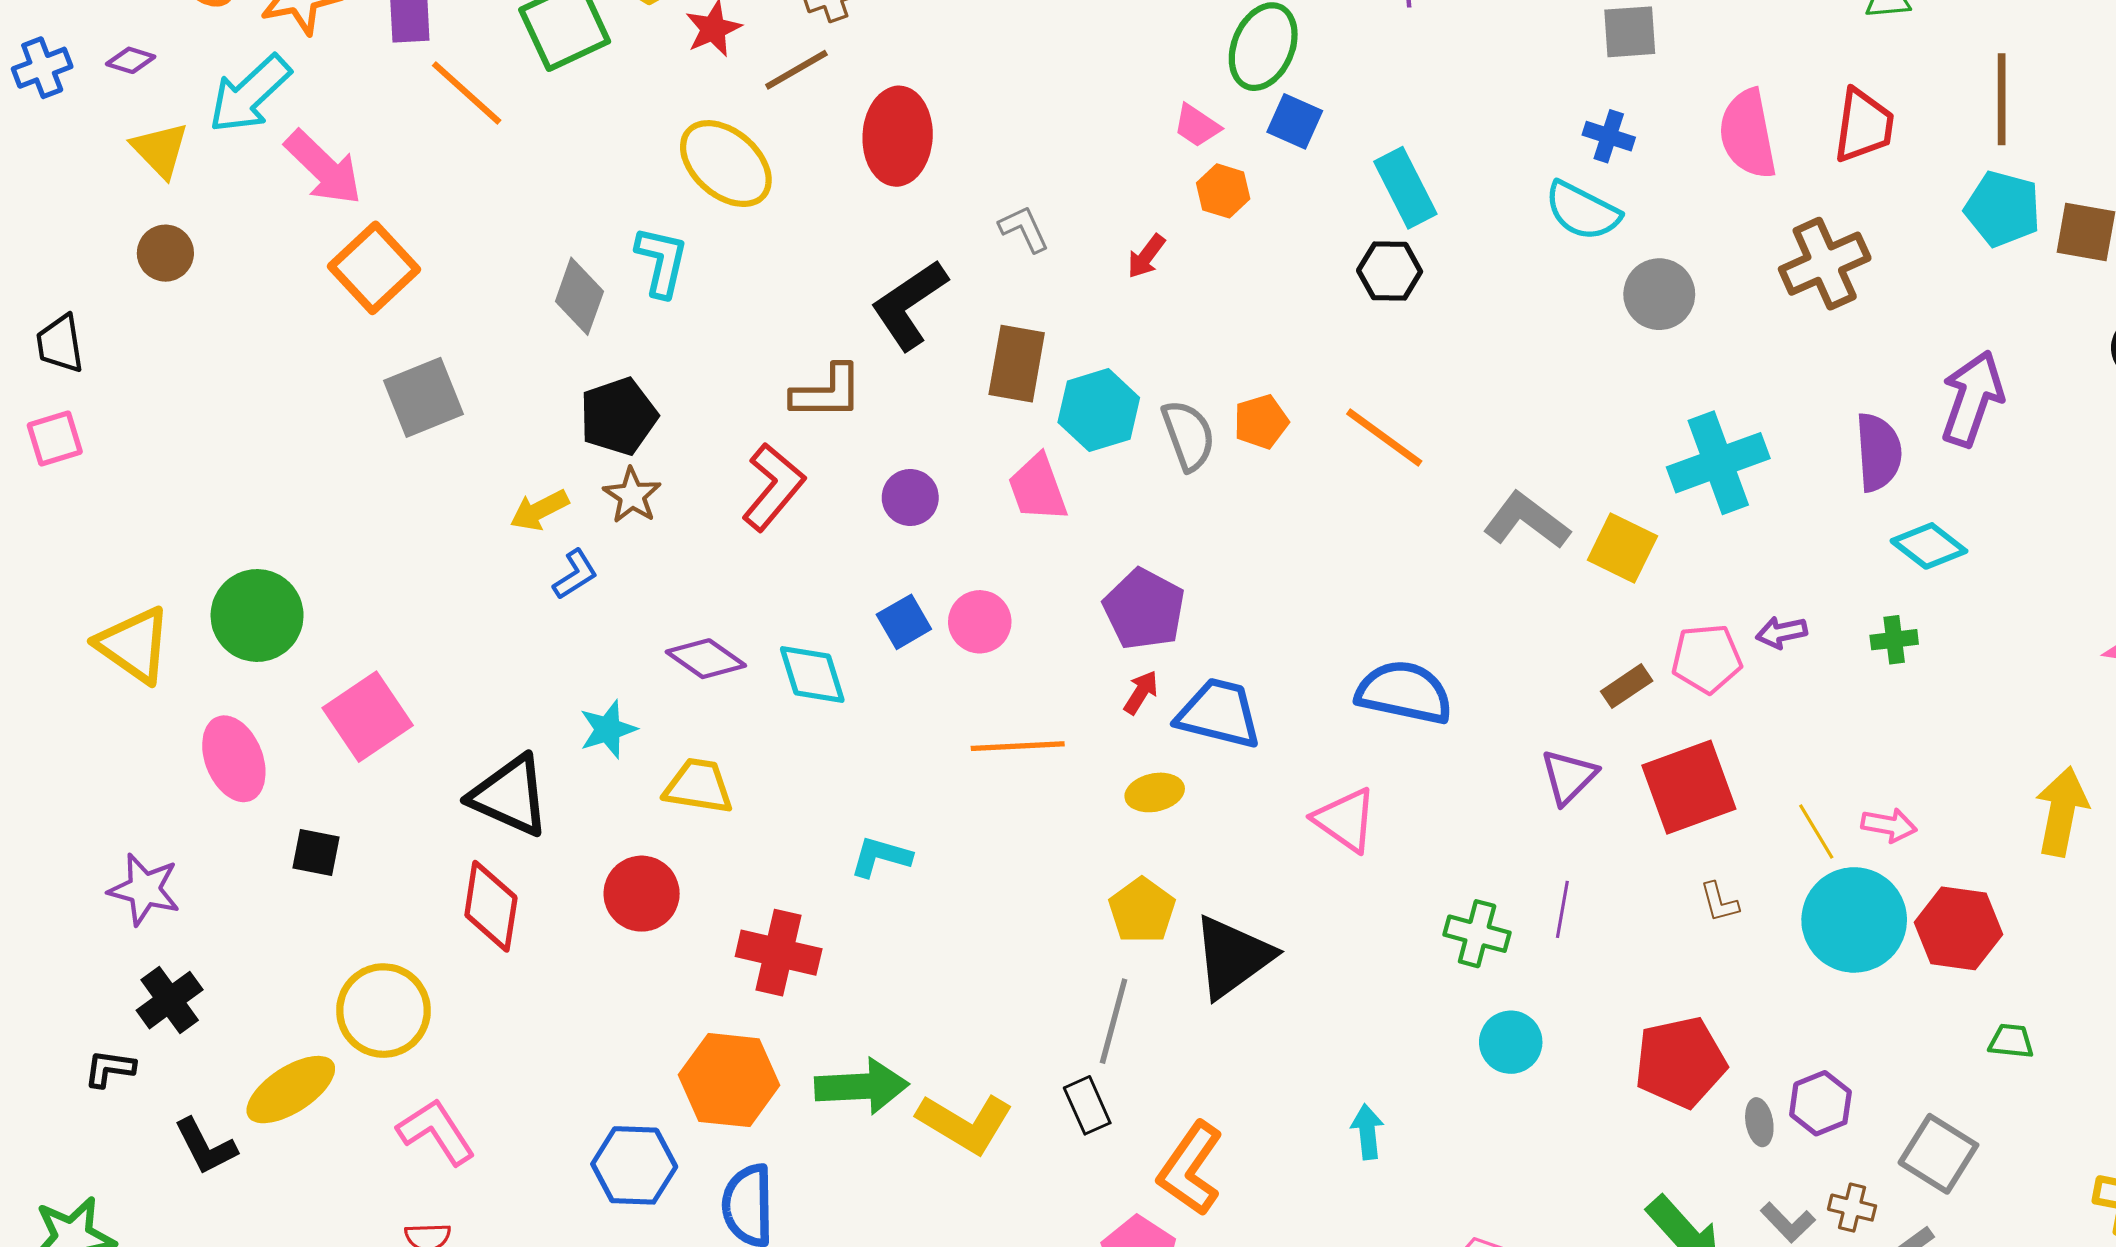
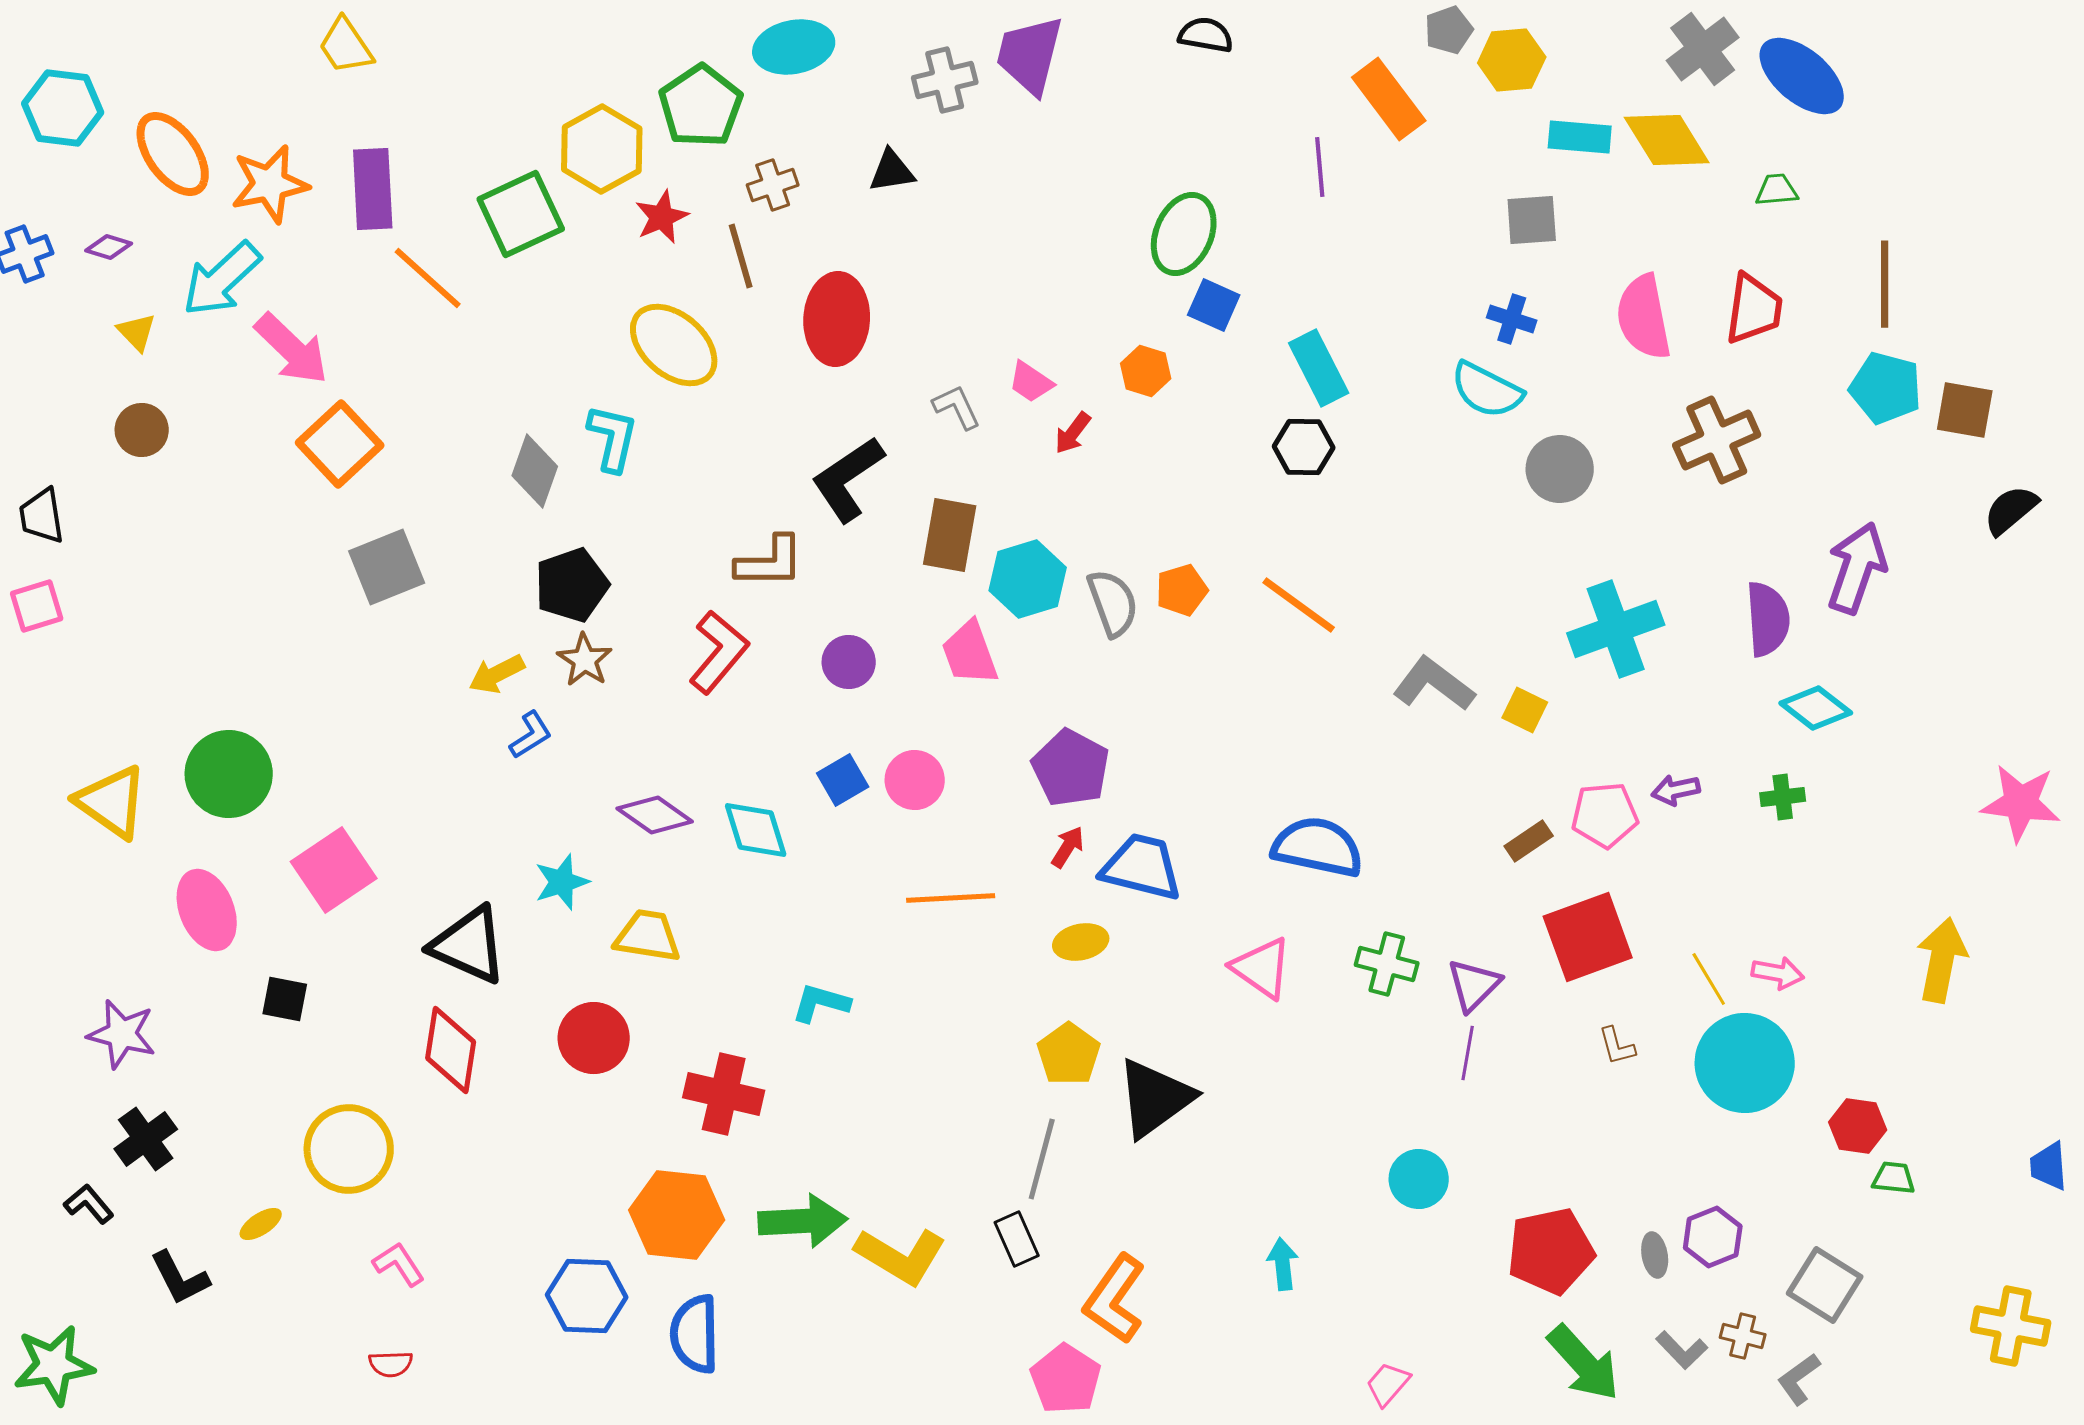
brown line: (796, 70) -> (741, 256), turned -76
pink trapezoid: (1197, 126) -> (1031, 382), moved
yellow triangle: (160, 150) -> (137, 332), size x0.7
yellow square: (1622, 548) -> (1525, 710), size x0.7
purple triangle: (1569, 777) -> (1474, 985), moved
red hexagon: (1958, 928) -> (1858, 1126), moved, size x0.7
green cross: (1477, 934) -> (1387, 964), moved
red pentagon: (1680, 1062) -> (1551, 1251), moved
black L-shape: (110, 1068) -> (89, 1204), turned 42
yellow ellipse: (291, 1090) -> (261, 1224), size x0.5
pink L-shape: (436, 1132) -> (399, 1264), size x0.7

